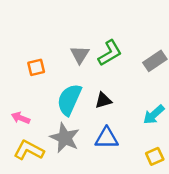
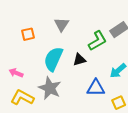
green L-shape: (110, 53) -> (97, 41), moved
blue triangle: (107, 138) -> (96, 88), moved

